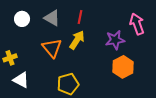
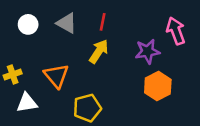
orange triangle: (52, 48) -> (56, 76), moved
white triangle: (21, 80) -> (27, 103), turned -36

